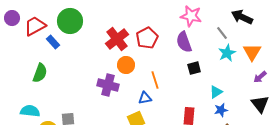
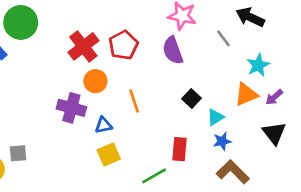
orange triangle: (252, 52) -> (246, 94), moved, turned 36
cyan star: (227, 53) -> (258, 65), moved
black square: (194, 68) -> (191, 98), moved, turned -32
blue triangle: (145, 98) -> (103, 125), moved

